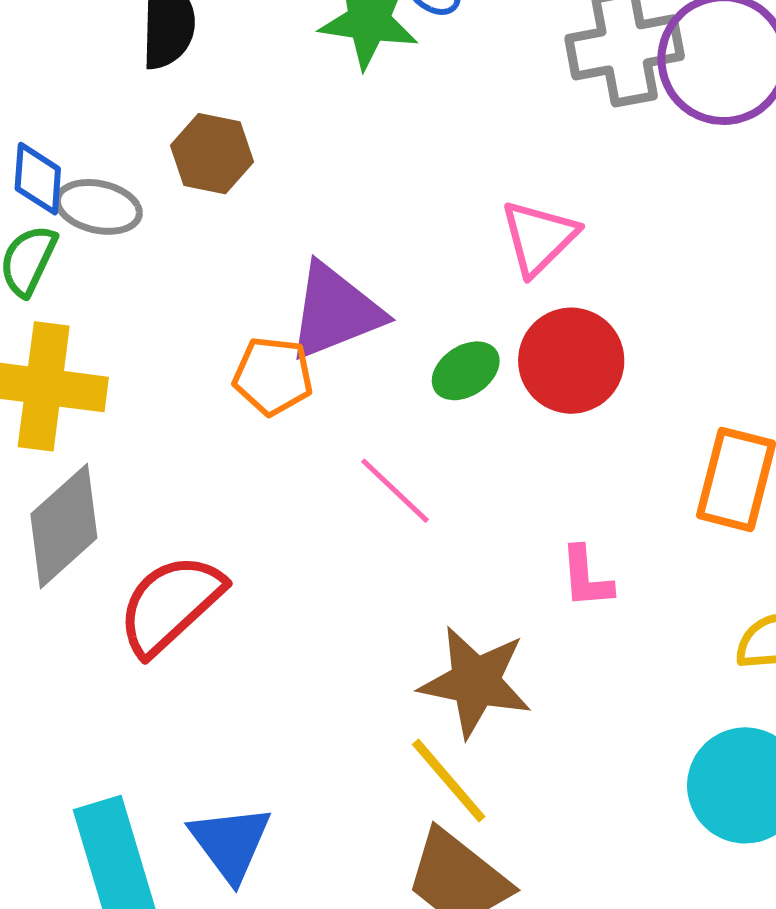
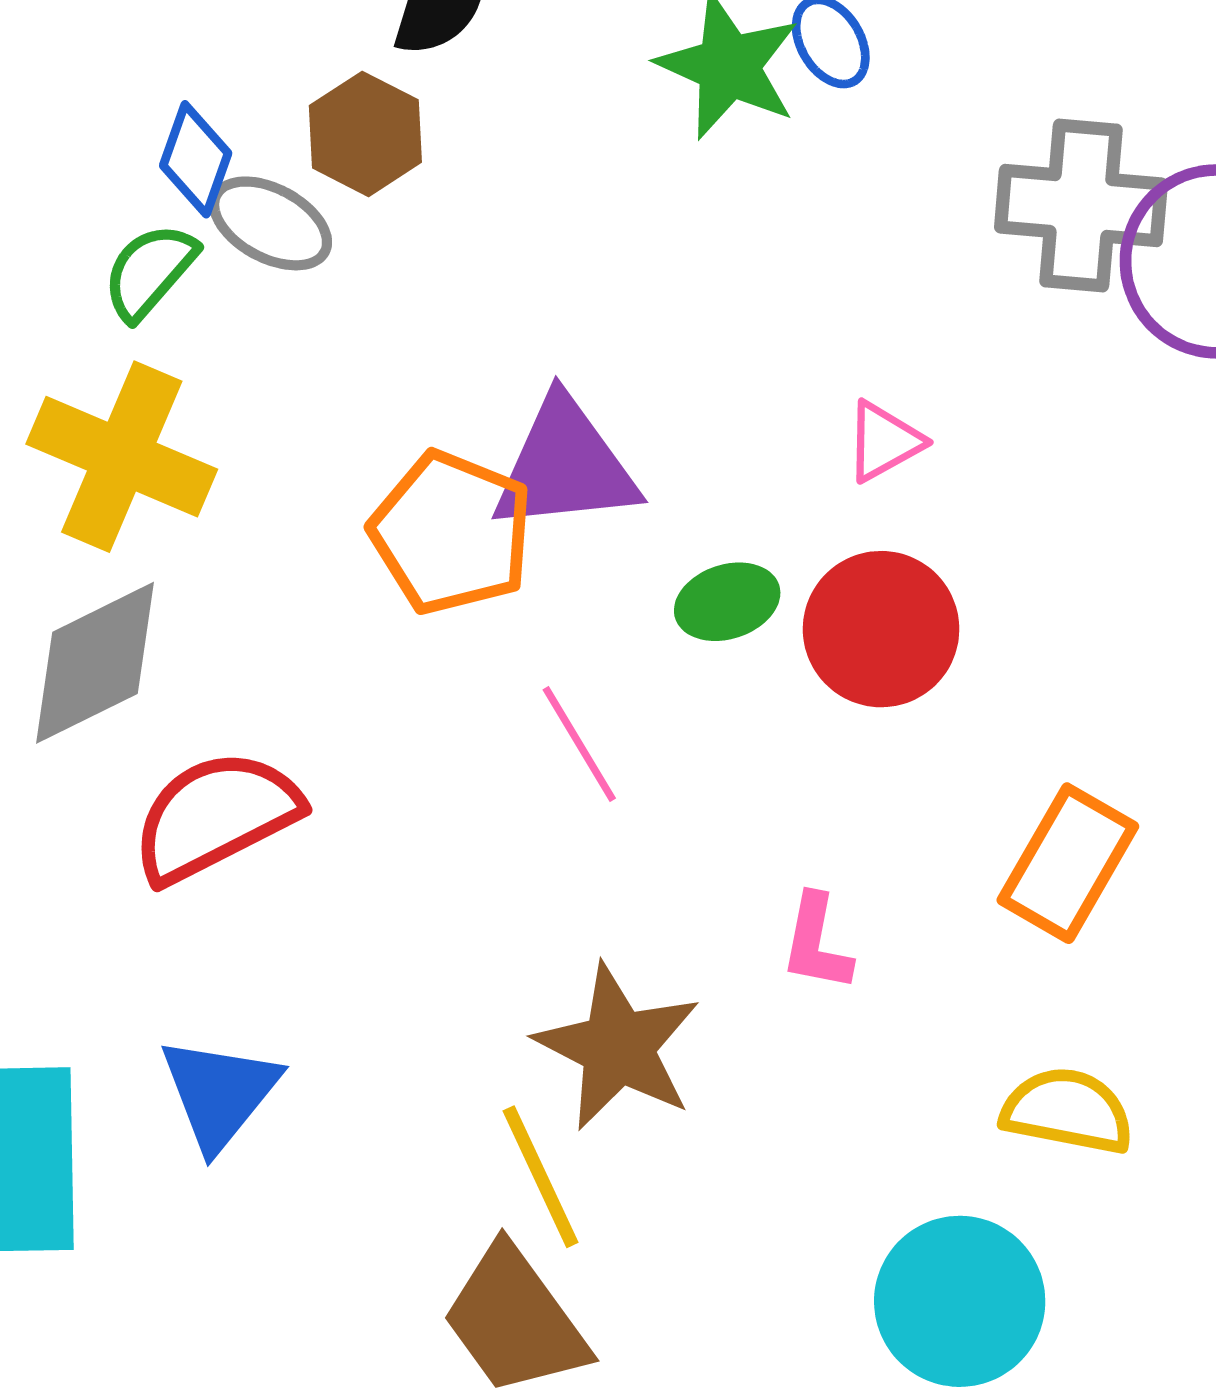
brown hexagon: (212, 154) -> (365, 134), moved
pink triangle: (539, 238) -> (884, 441), size x0.7
orange pentagon: (273, 376) -> (451, 533), size x1.4
blue triangle: (230, 843) -> (219, 1093), moved

